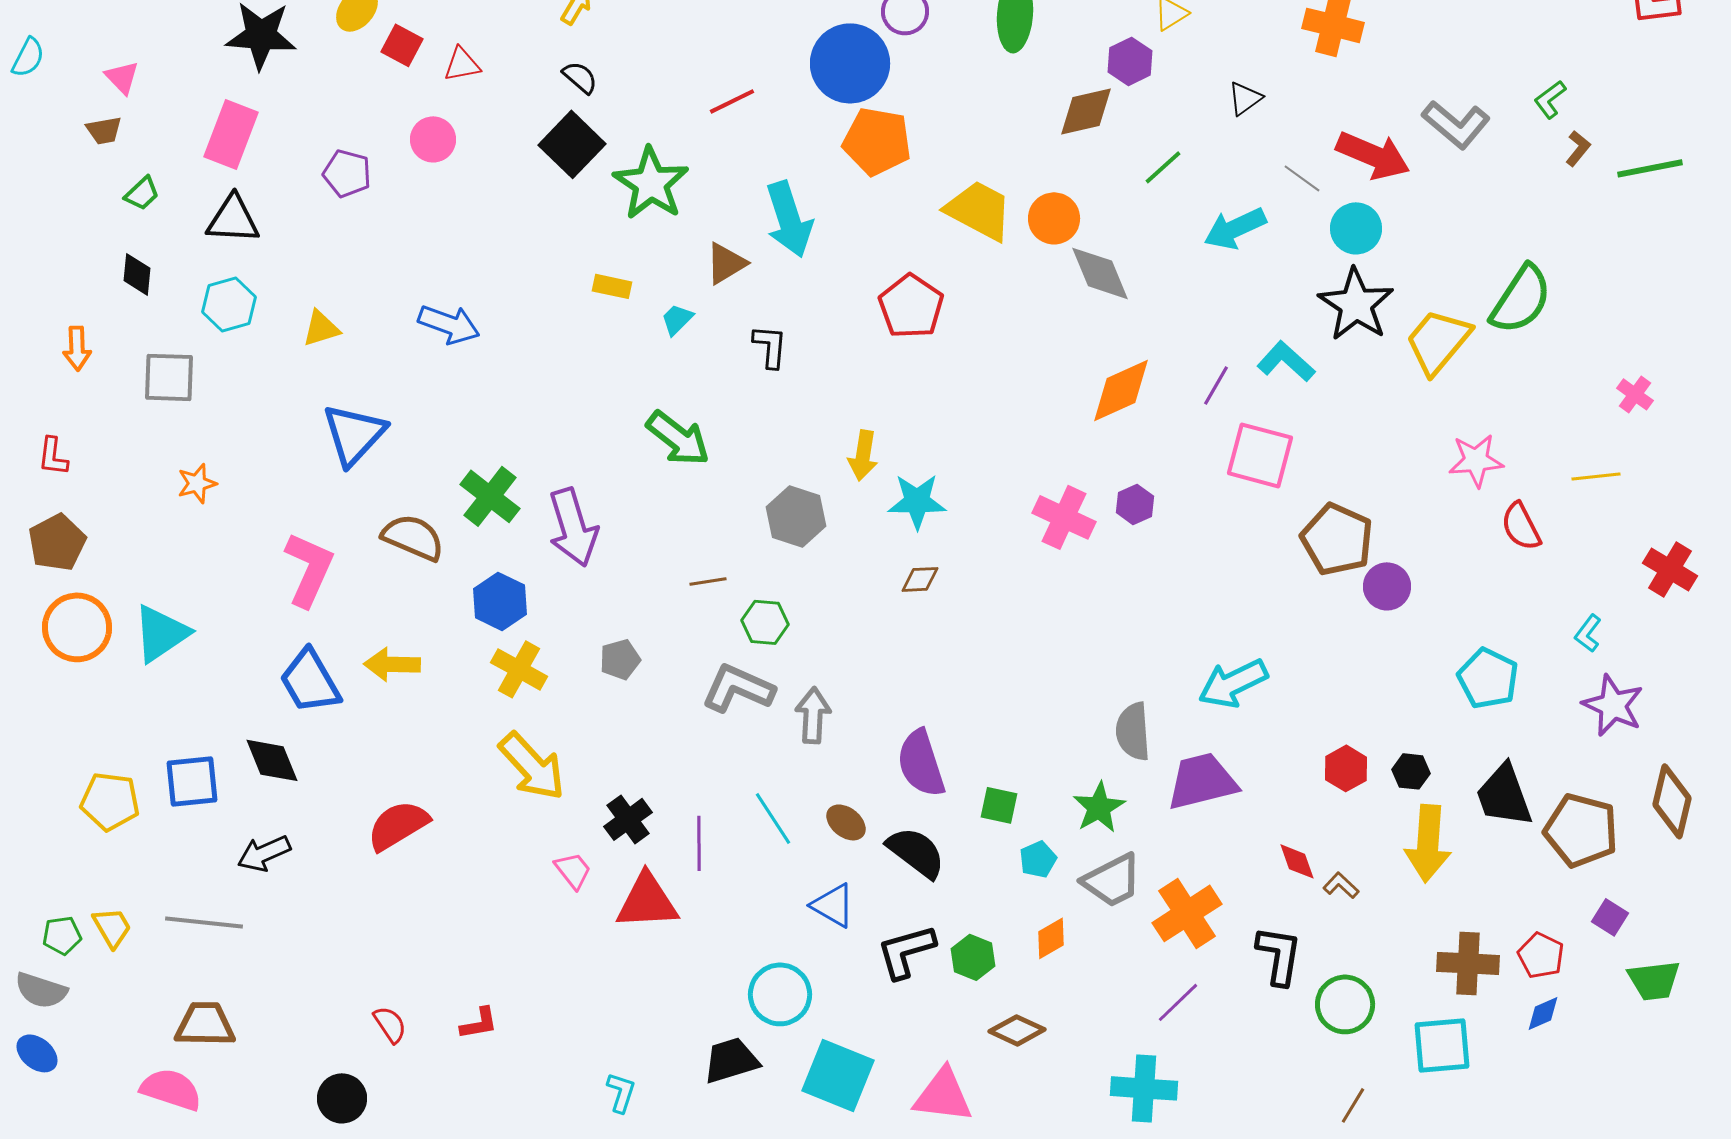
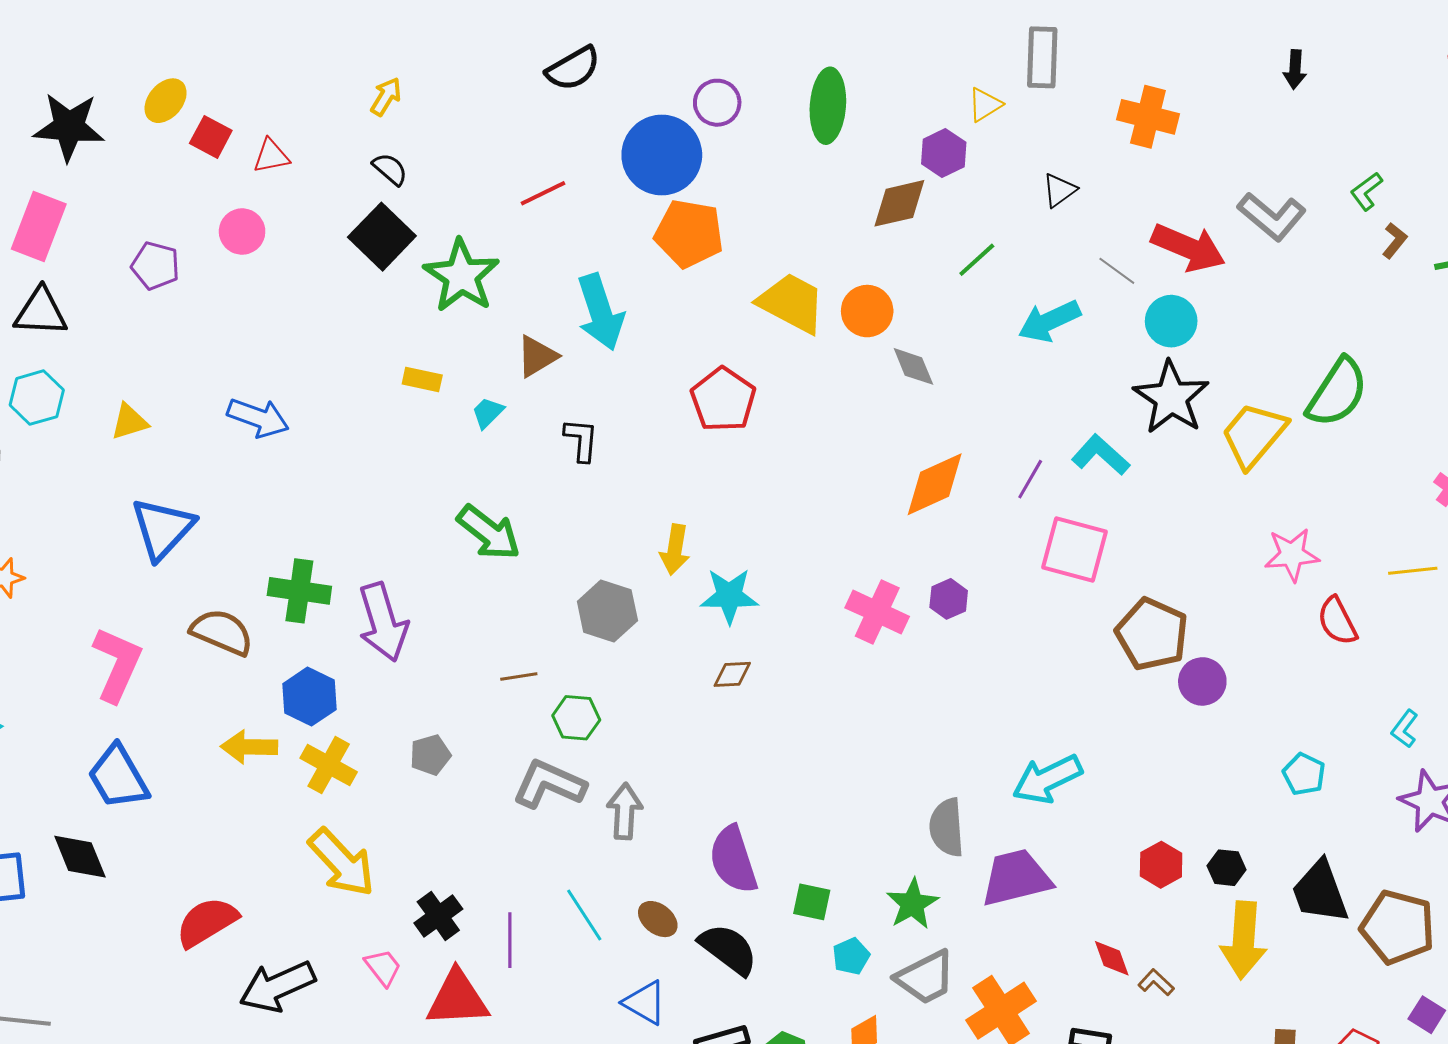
gray diamond: (1100, 273) -> (913, 366), size x0.7
green cross: (490, 496) -> (299, 591), turned -30
yellow arrow: (392, 664) -> (249, 747), moved
cyan pentagon: (1488, 678) -> (1304, 774), size x0.7
black arrow: (264, 853) -> (277, 986), moved, size x1.4

